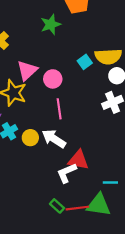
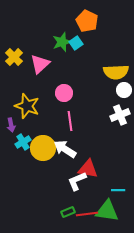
cyan square: (85, 62) -> (76, 43), moved
pink triangle: (27, 70) -> (40, 64), moved
yellow circle: (30, 138) -> (43, 148), size x1.6
green rectangle: (57, 206) -> (68, 212), turned -64

